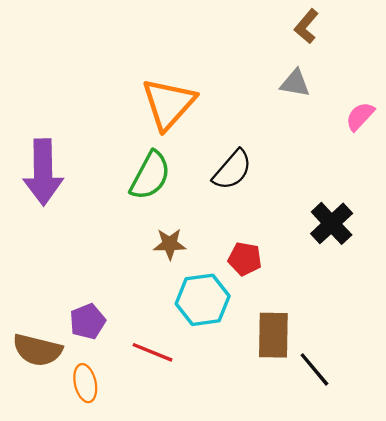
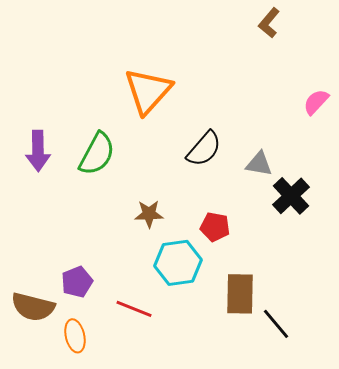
gray triangle: (295, 83) -> (259, 164), moved
purple arrow: (43, 172) -> (38, 151), size x0.7
green semicircle: (150, 176) -> (97, 154), moved

